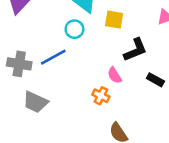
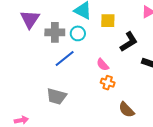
gray cross: (19, 64) -> (55, 32), moved
pink semicircle: (115, 75) -> (103, 65), moved

